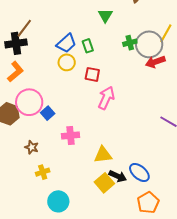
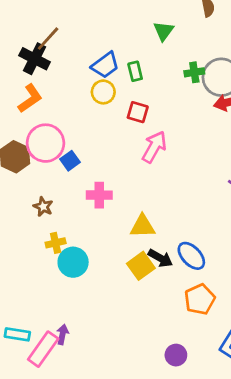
black cross: (16, 43) -> (35, 59), turned 30
cyan circle: (58, 201) -> (73, 262), moved

